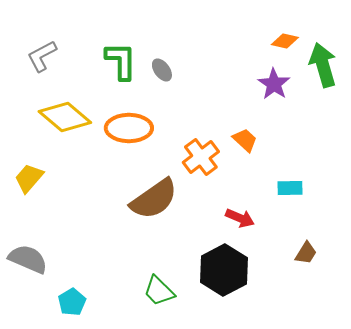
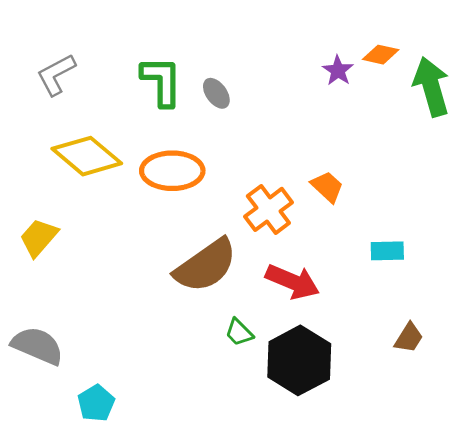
purple star: (274, 84) -> (338, 71), moved, size x0.7
red arrow: (240, 218) -> (292, 282), moved, size x1.4
green trapezoid: (159, 291) -> (239, 332), moved, size x0.7

